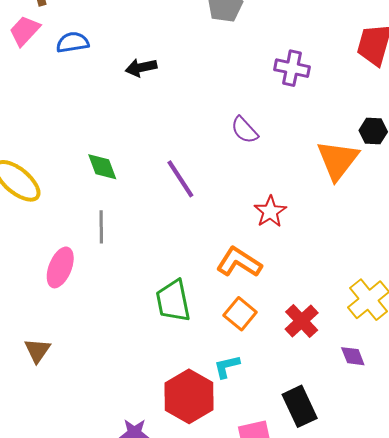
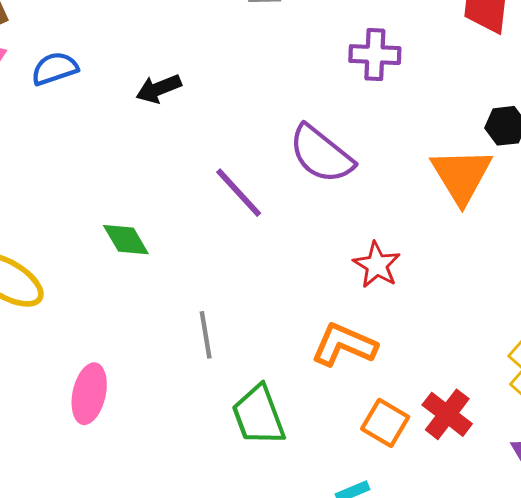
purple semicircle: (245, 130) -> (321, 154), size x1.6
purple line: (180, 179) -> (239, 193), moved
gray line: (101, 227) -> (206, 335), moved
orange square: (240, 314) -> (385, 423), moved

